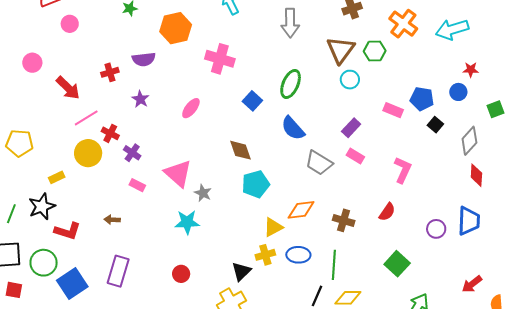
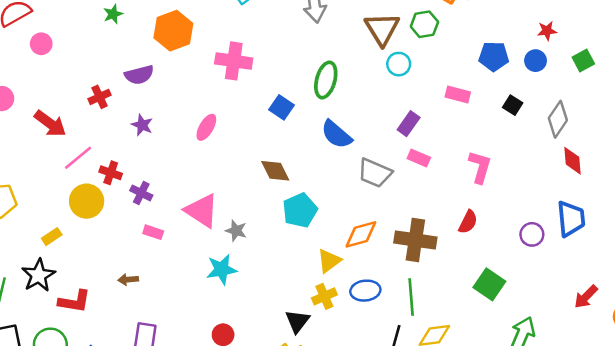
blue pentagon: (422, 99) -> (494, 56), moved
green square: (495, 109) -> (583, 61), moved
brown cross: (344, 220) -> (415, 240), size x1.5

